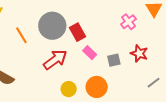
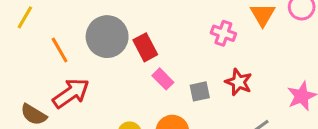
pink cross: (129, 22) -> (223, 33), turned -35
red arrow: (55, 60) -> (71, 93), moved

